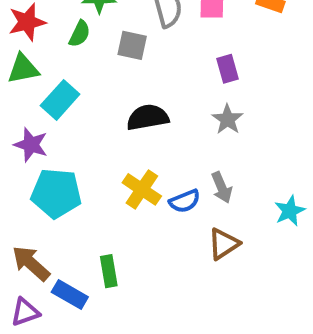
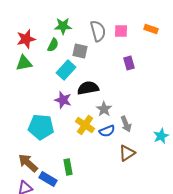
cyan rectangle: (60, 100) -> (66, 70), moved
gray star: (227, 119) -> (104, 109), moved
purple star: (31, 145) -> (63, 100), moved

